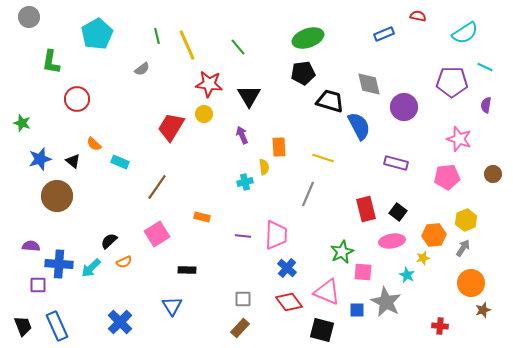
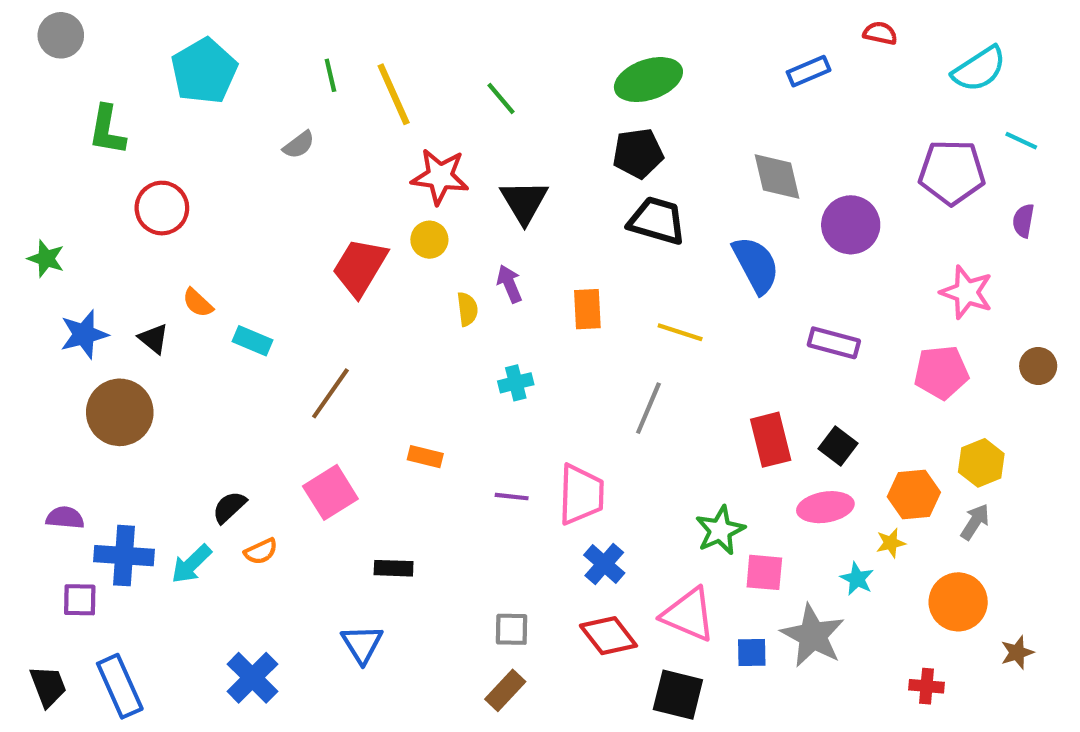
black trapezoid: (330, 101) -> (657, 221), moved
yellow semicircle: (264, 167) -> (467, 309), moved
orange circle: (471, 283) -> (958, 602), moved

